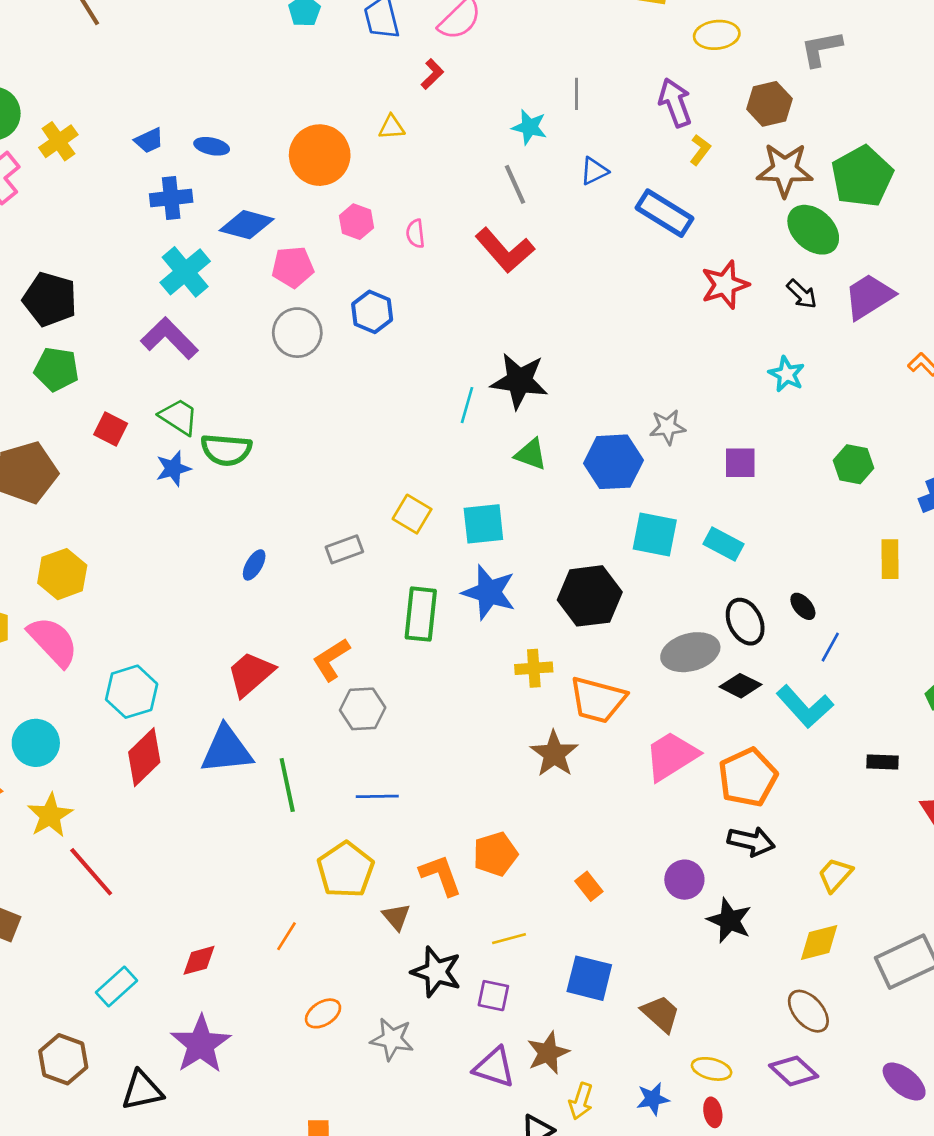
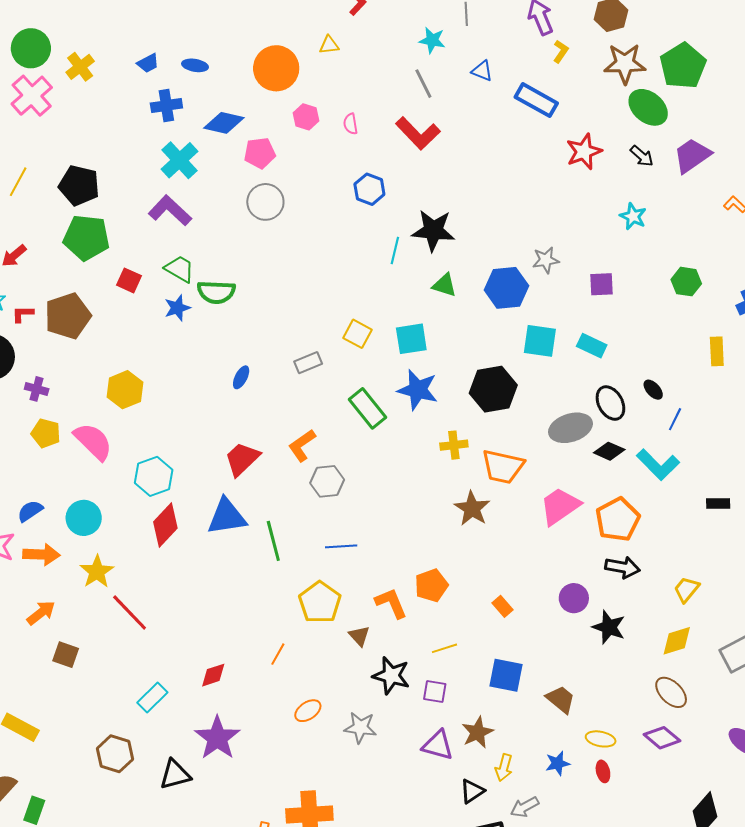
blue triangle: (594, 171) -> (482, 71), turned 50
blue hexagon: (372, 312) -> (369, 189), moved
green pentagon: (56, 369) -> (86, 238), size x1.4
yellow hexagon: (62, 574) -> (125, 390), moved
green rectangle: (421, 614) -> (367, 408), turned -42

